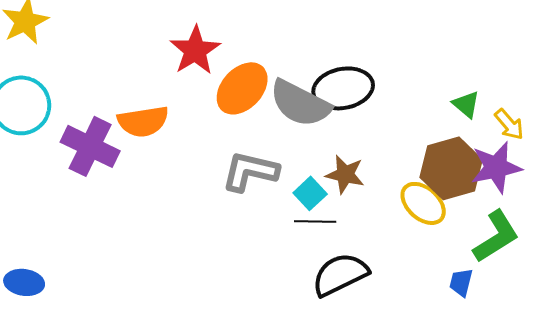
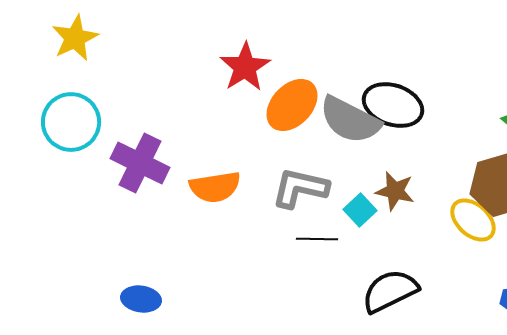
black ellipse: (343, 88) -> (393, 105), turned 30
orange semicircle: (143, 121) -> (215, 187), moved
black line: (315, 221) -> (317, 239), moved
blue ellipse: (24, 282) -> (141, 299), moved

